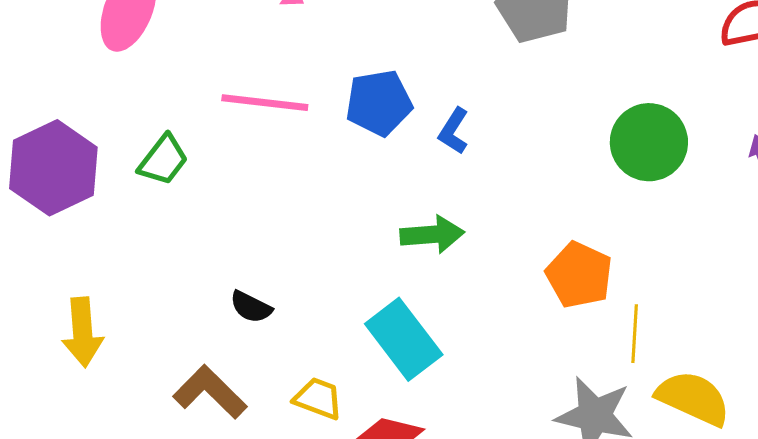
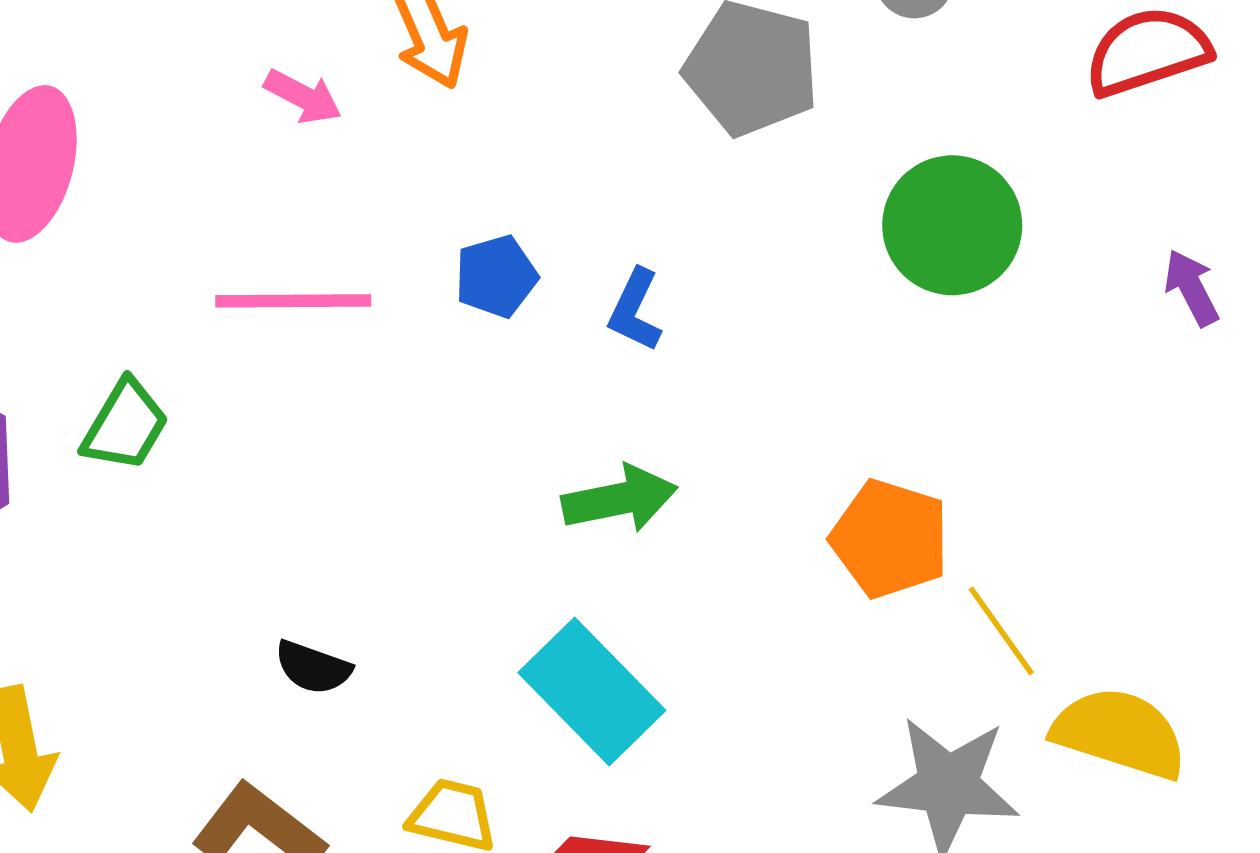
blue pentagon: (379, 103) -> (496, 276), size x0.7
green circle: (649, 142) -> (952, 225), moved
yellow line: (635, 334) -> (1001, 631), turned -32

